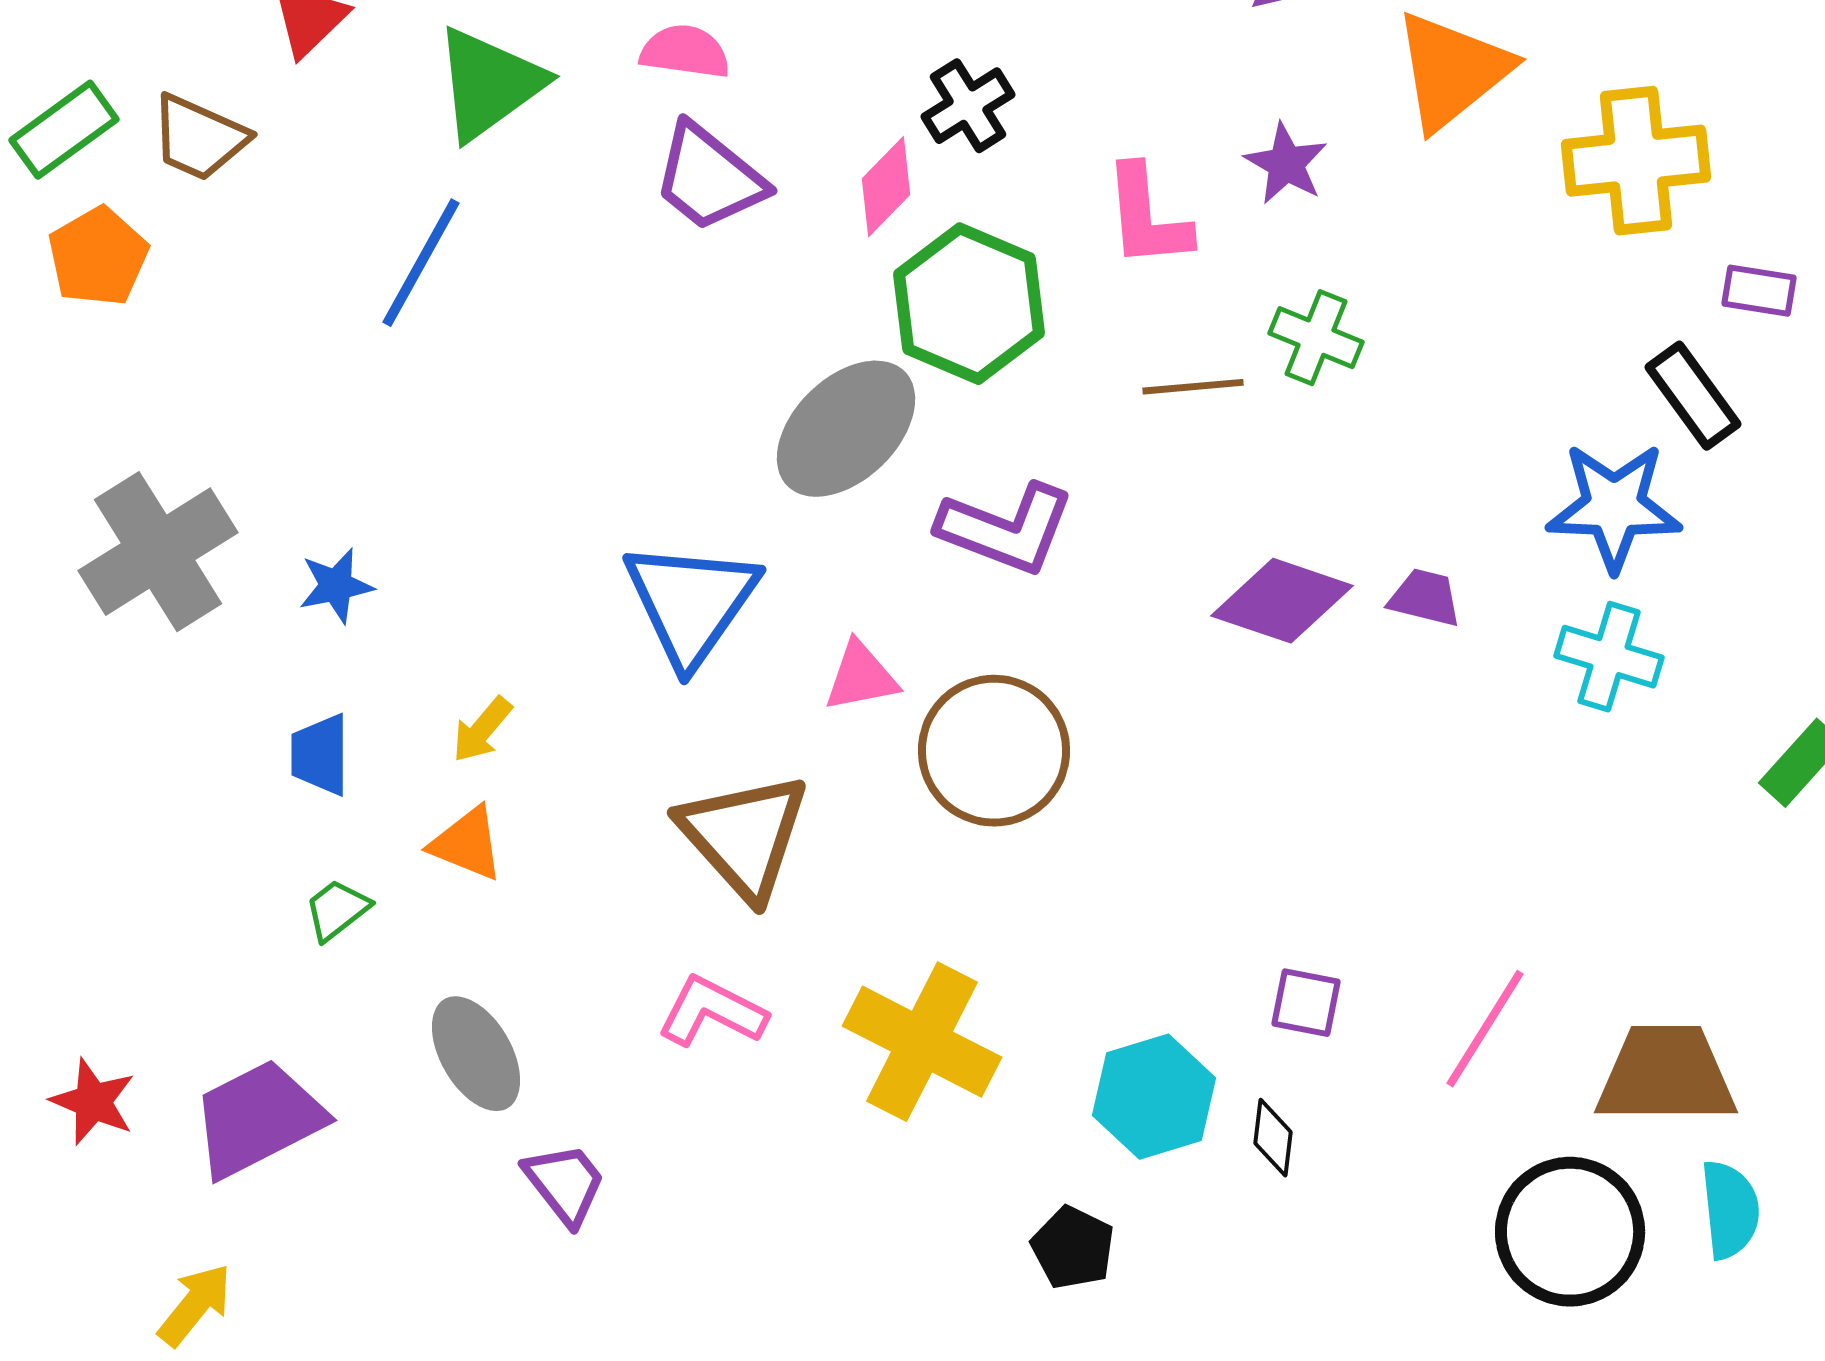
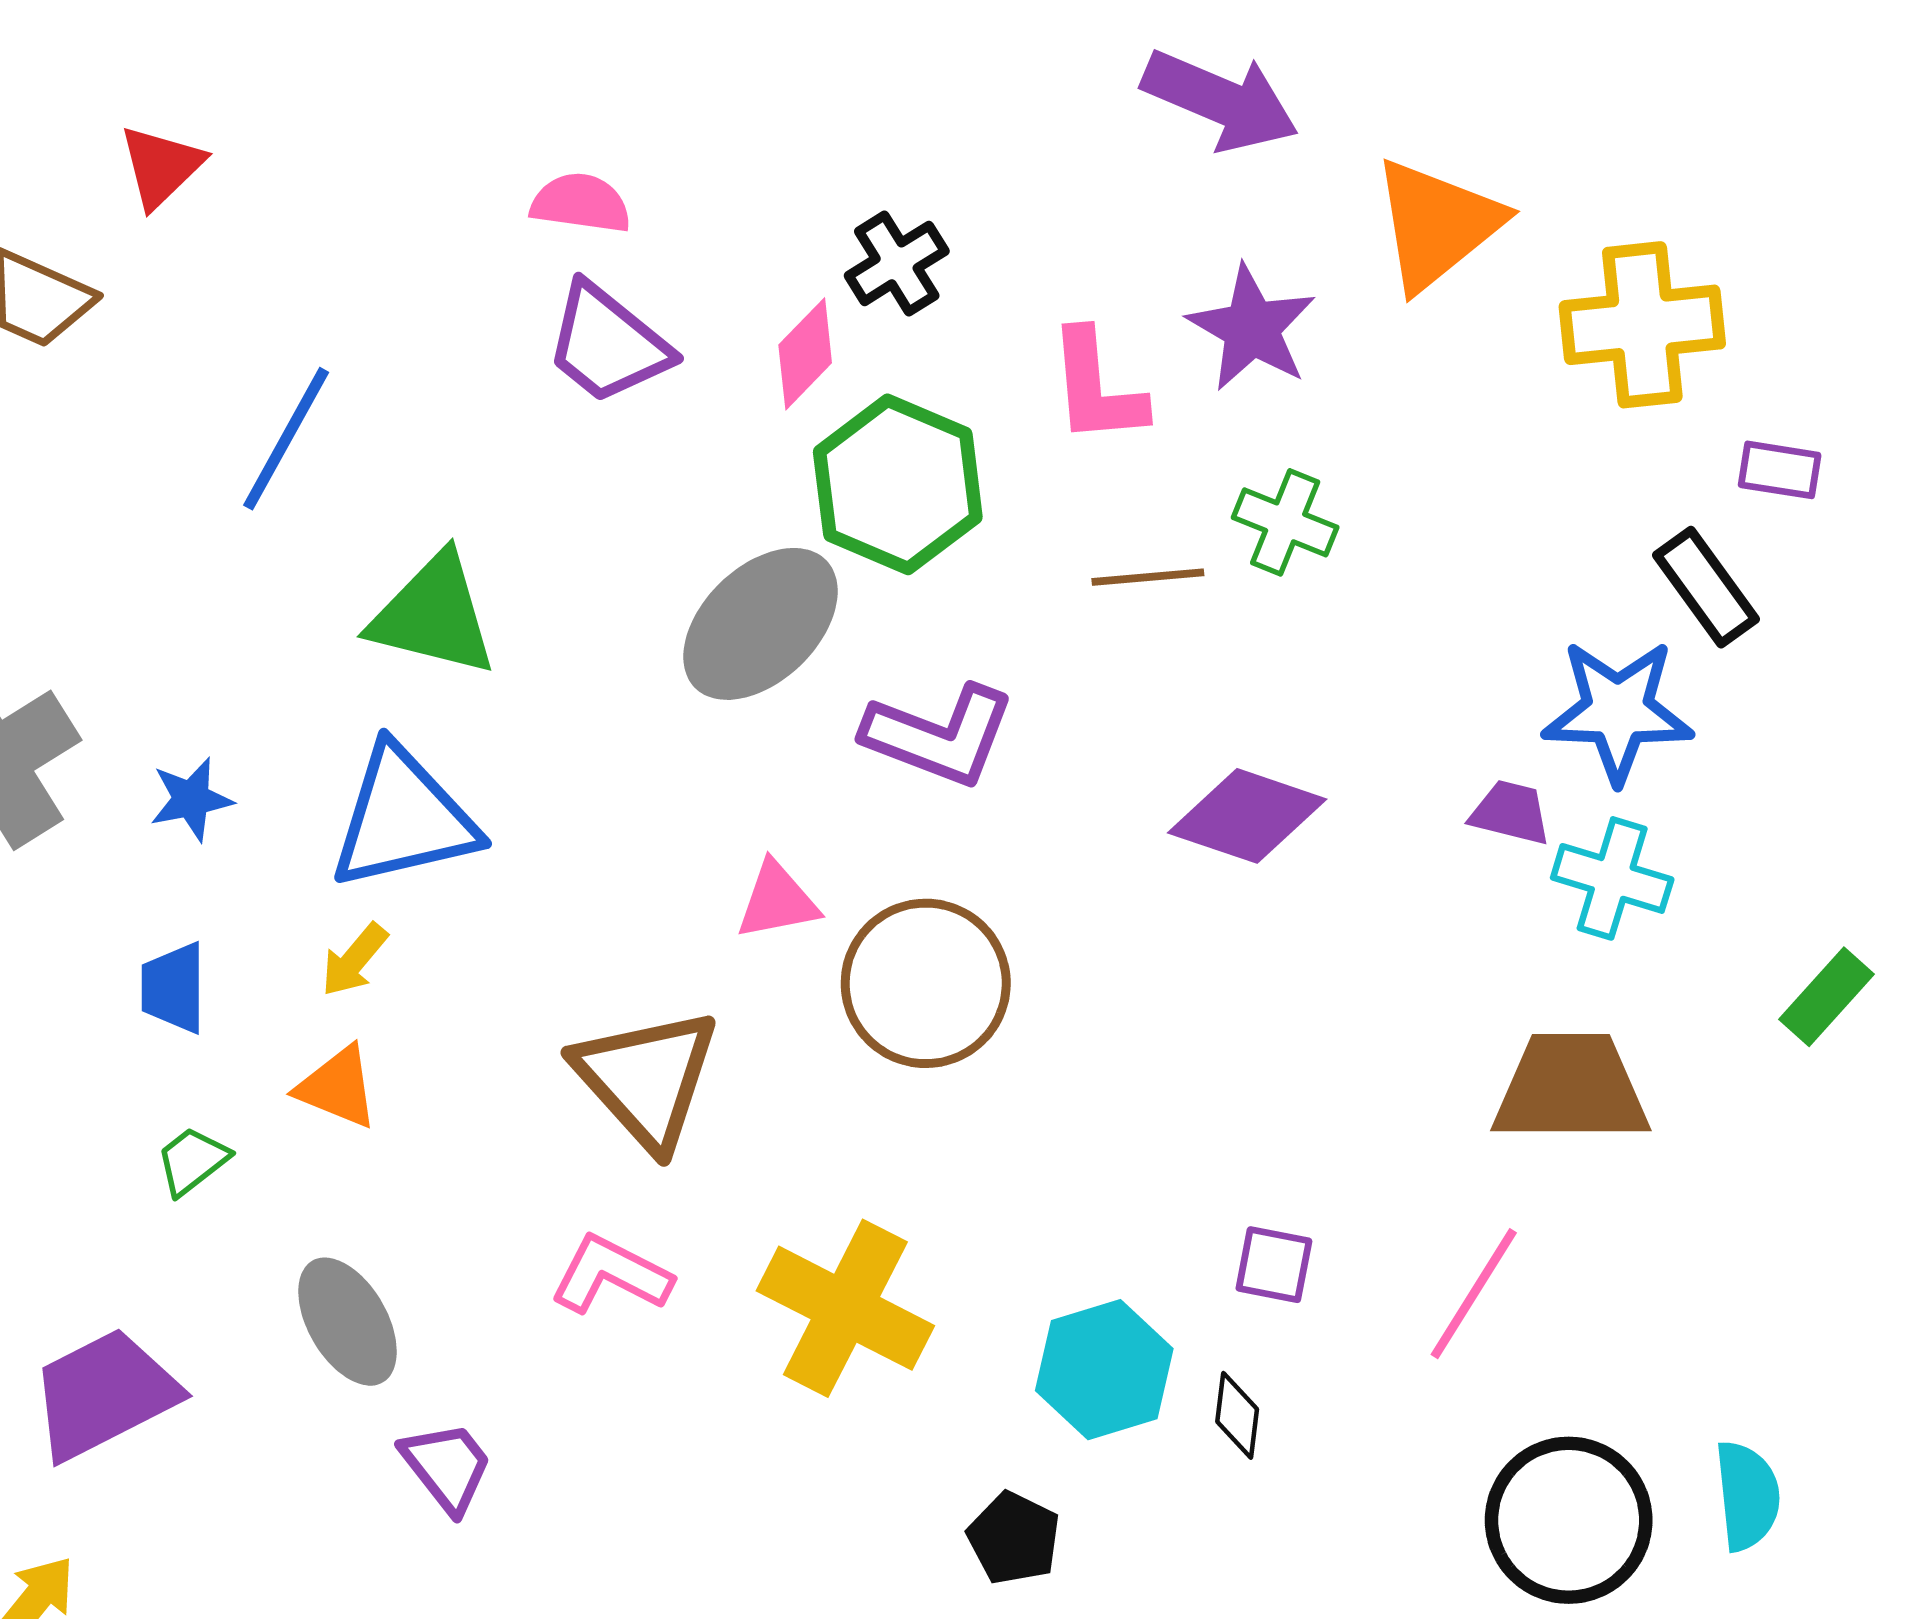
green triangle: (489, 84) -> (433, 615), moved, turned 50
purple star: (1286, 164) -> (1252, 328), size x1.4
purple trapezoid: (1425, 598) -> (1511, 813), moved
blue triangle: (691, 603) -> (403, 818), moved, turned 42
brown trapezoid: (1666, 1075) -> (1571, 1088), moved

